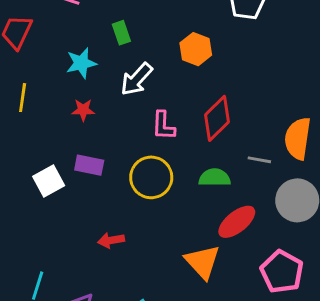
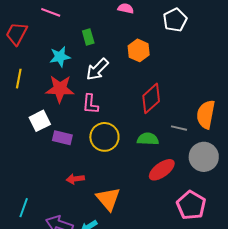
red star: (83, 110) -> (60, 89), size x1.8
pink L-shape: (163, 126) -> (90, 104), moved
purple rectangle: (89, 165) -> (62, 138), moved
white square: (49, 181) -> (40, 121), moved
orange triangle: (202, 262) -> (108, 199), moved

